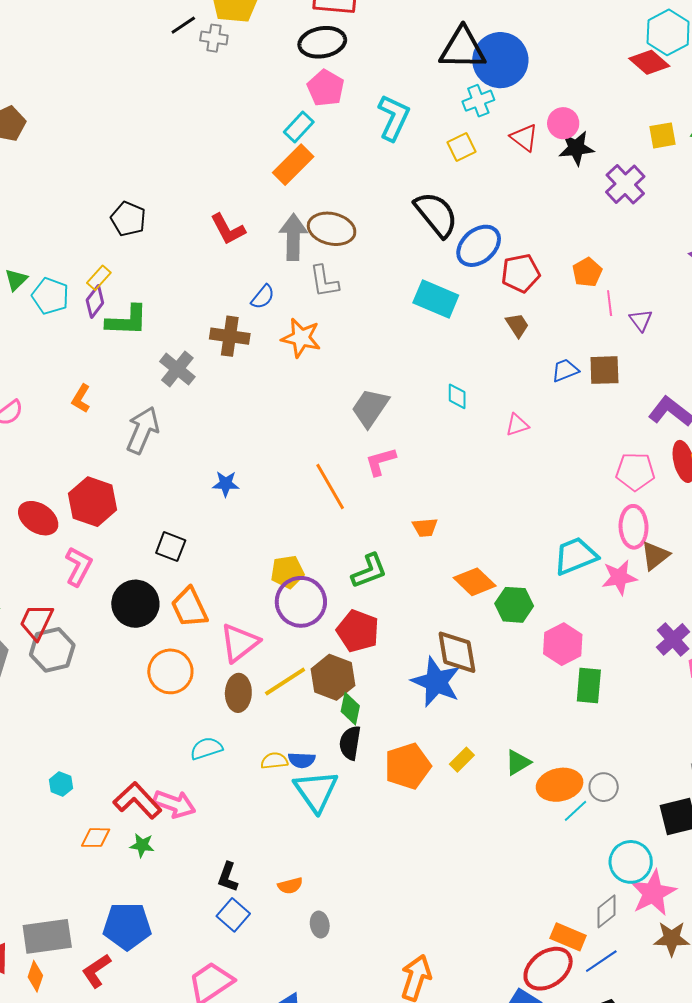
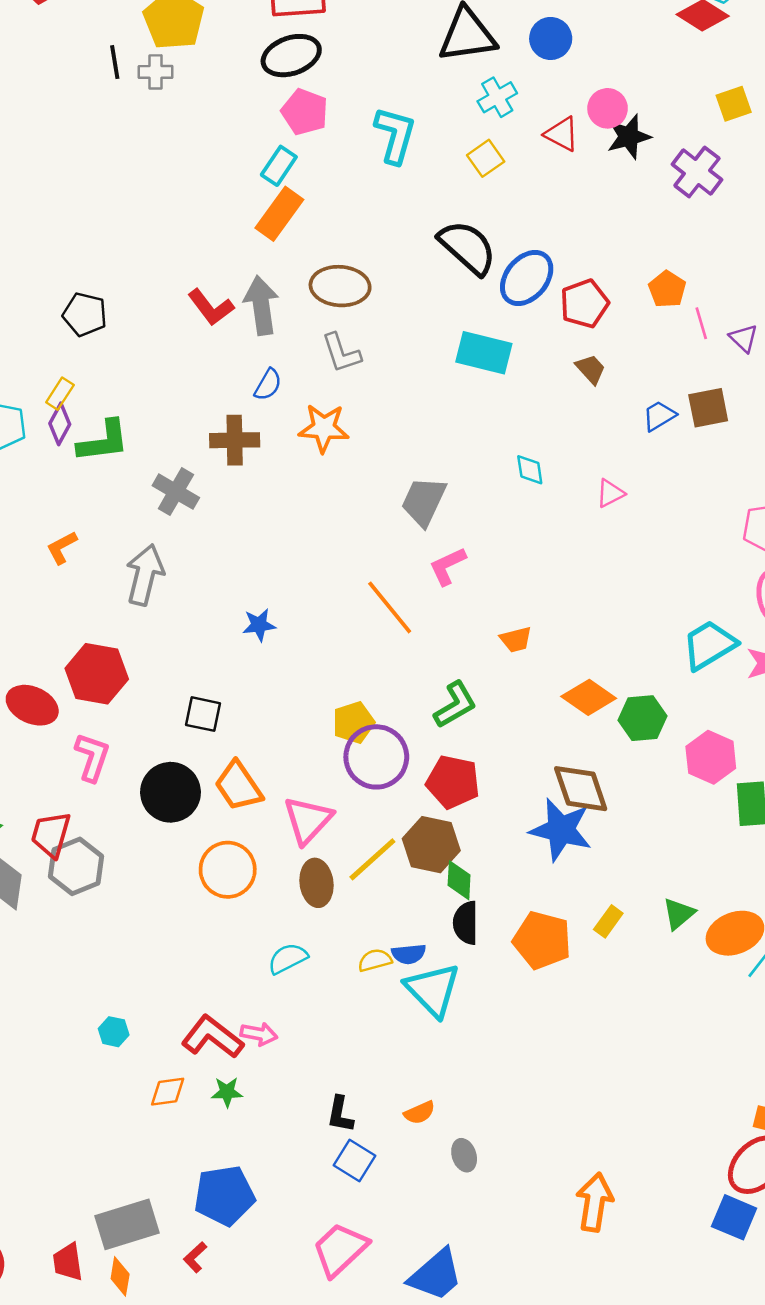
black line: (183, 25) -> (115, 62), turned -56
blue circle: (500, 60) -> (551, 38), moved, size x0.6
gray arrow: (293, 237) -> (261, 305), moved
orange L-shape: (81, 399) -> (62, 548), turned 40
orange pentagon: (408, 766) -> (542, 940), turned -30
pink arrow: (174, 804) -> (259, 1034), size x0.7
red L-shape: (96, 971) -> (195, 1257), size x0.7

